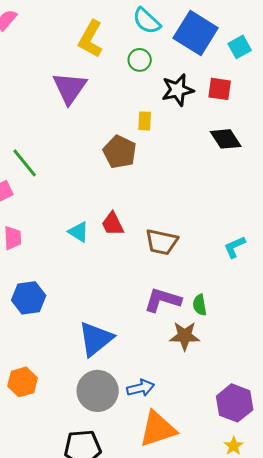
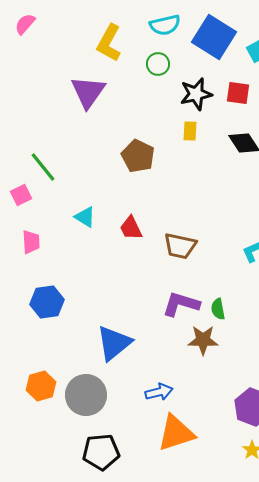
cyan semicircle: (147, 21) -> (165, 25), turned -56
yellow rectangle: (145, 121) -> (190, 131), moved
cyan triangle: (79, 232) -> (85, 217), moved
gray circle: (98, 391) -> (86, 395), moved

